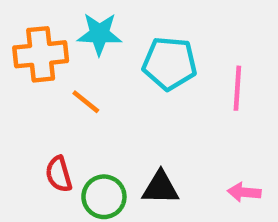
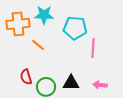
pink line: (237, 88) -> (93, 48), moved
pink arrow: (244, 192) -> (100, 85), moved

